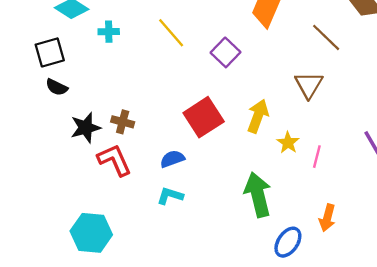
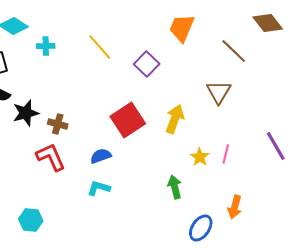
black star: (86, 128) -> (26, 113), moved
yellow star: (288, 143) -> (200, 157), moved
green arrow: (258, 195) -> (175, 187), size x0.6
cyan hexagon: (91, 233) -> (31, 220), size x0.7

